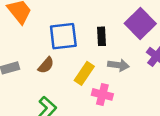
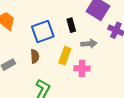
brown semicircle: (46, 65) -> (35, 56), turned -32

